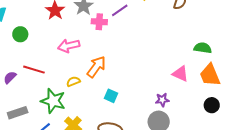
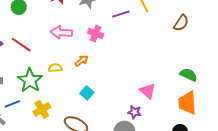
pink cross: (99, 22) -> (96, 34), moved
orange arrow: (96, 67) -> (81, 61), size x0.6
pink triangle: (180, 74) -> (148, 91), moved

